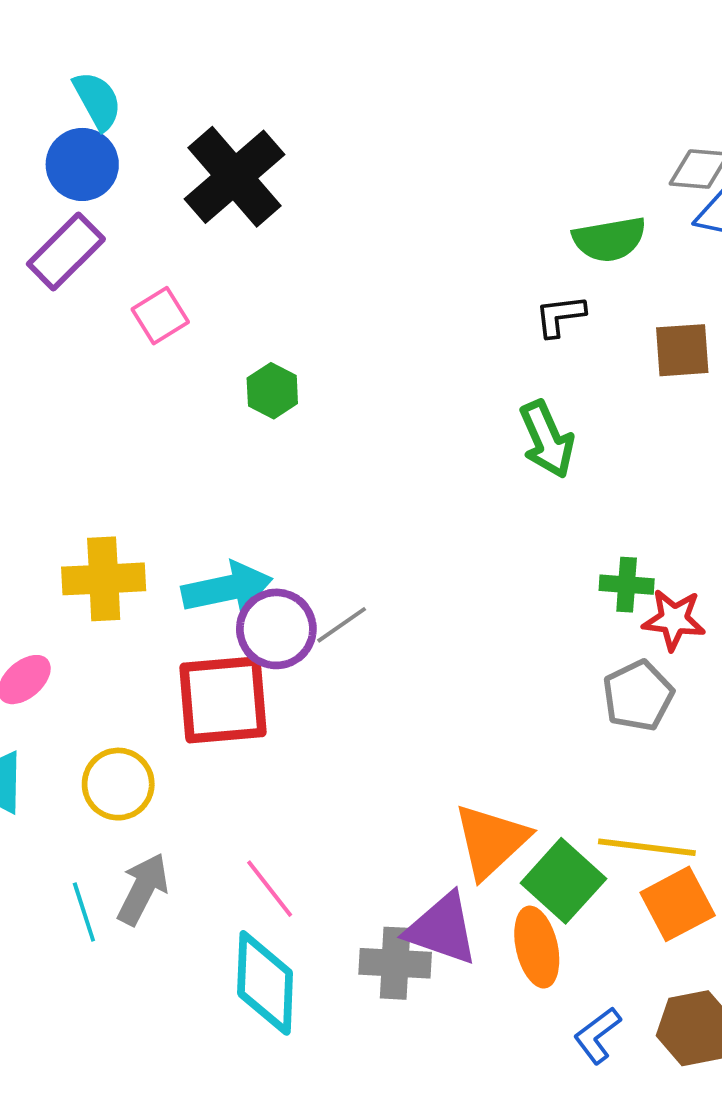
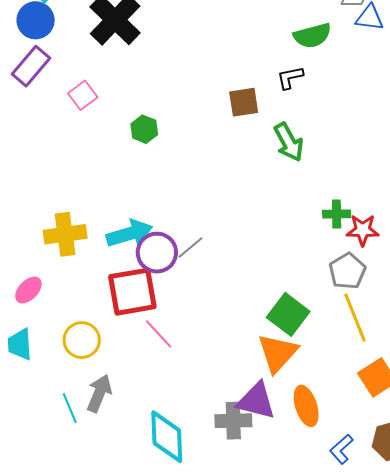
brown square: (682, 350) -> (244, 102), moved
yellow line: (647, 847) -> (355, 318), moved, turned 66
green square: (563, 881) -> (288, 314), moved
pink line: (270, 889) -> (159, 334), moved

